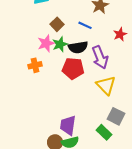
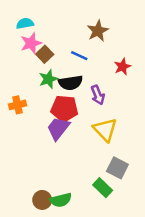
pink star: (46, 43) -> (31, 43), moved
purple arrow: (100, 57) -> (98, 95), size x0.7
purple trapezoid: (68, 125) -> (58, 128), moved, turned 30

